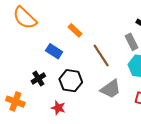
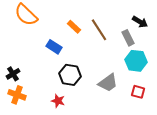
brown line: (101, 55) -> (99, 30), moved
black cross: (38, 79) -> (13, 74), moved

